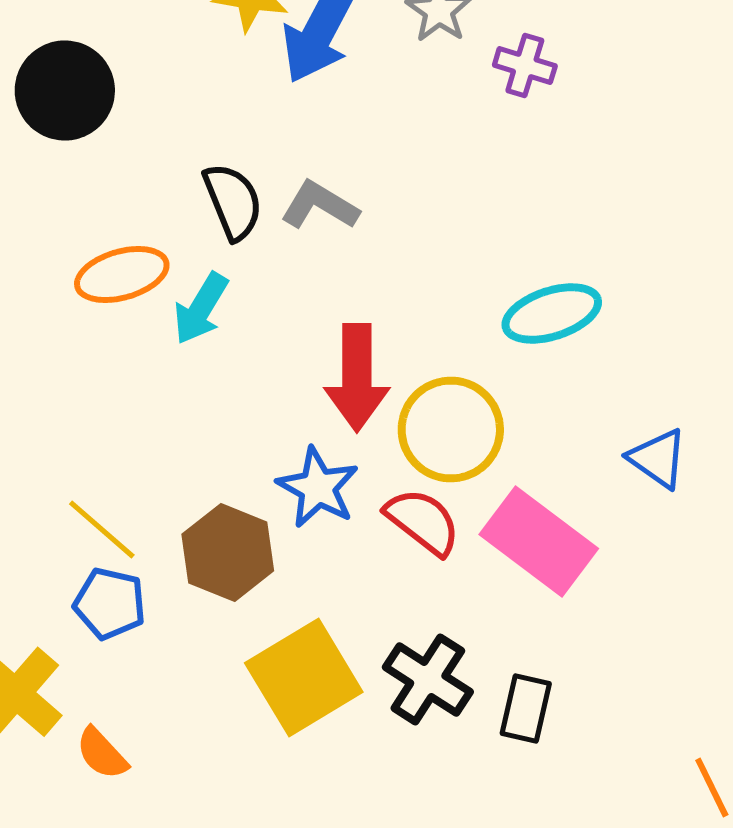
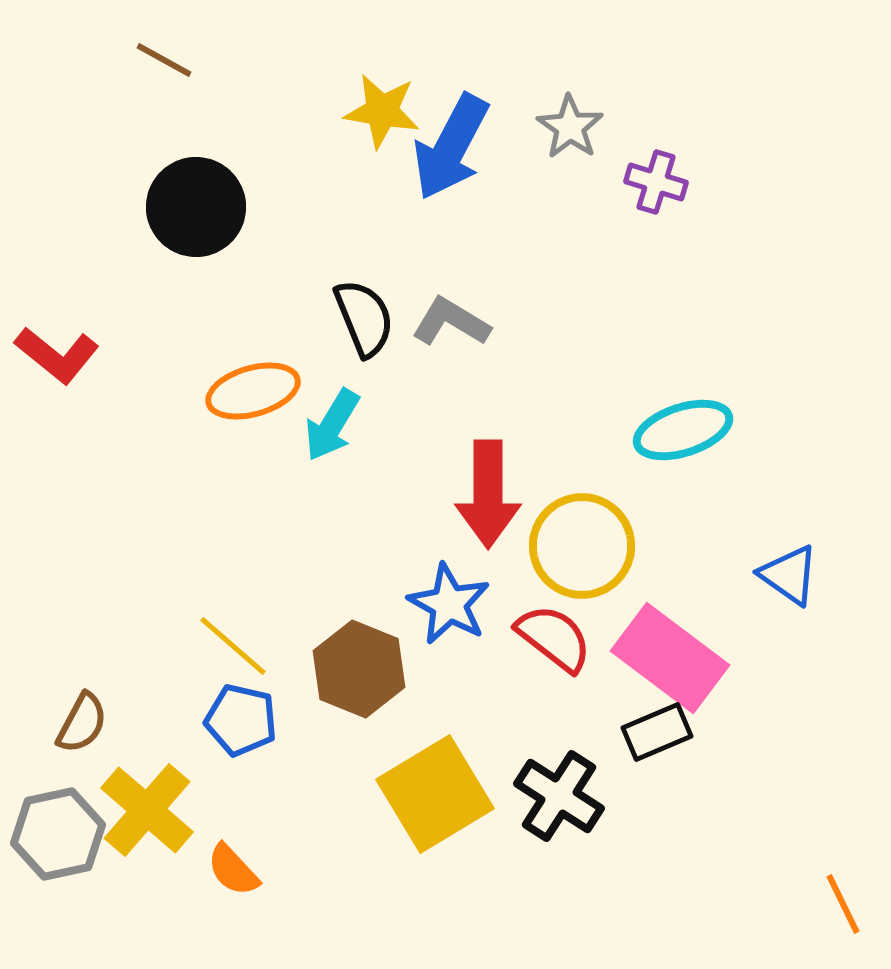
black rectangle: (526, 708) -> (657, 732), moved, turned 54

